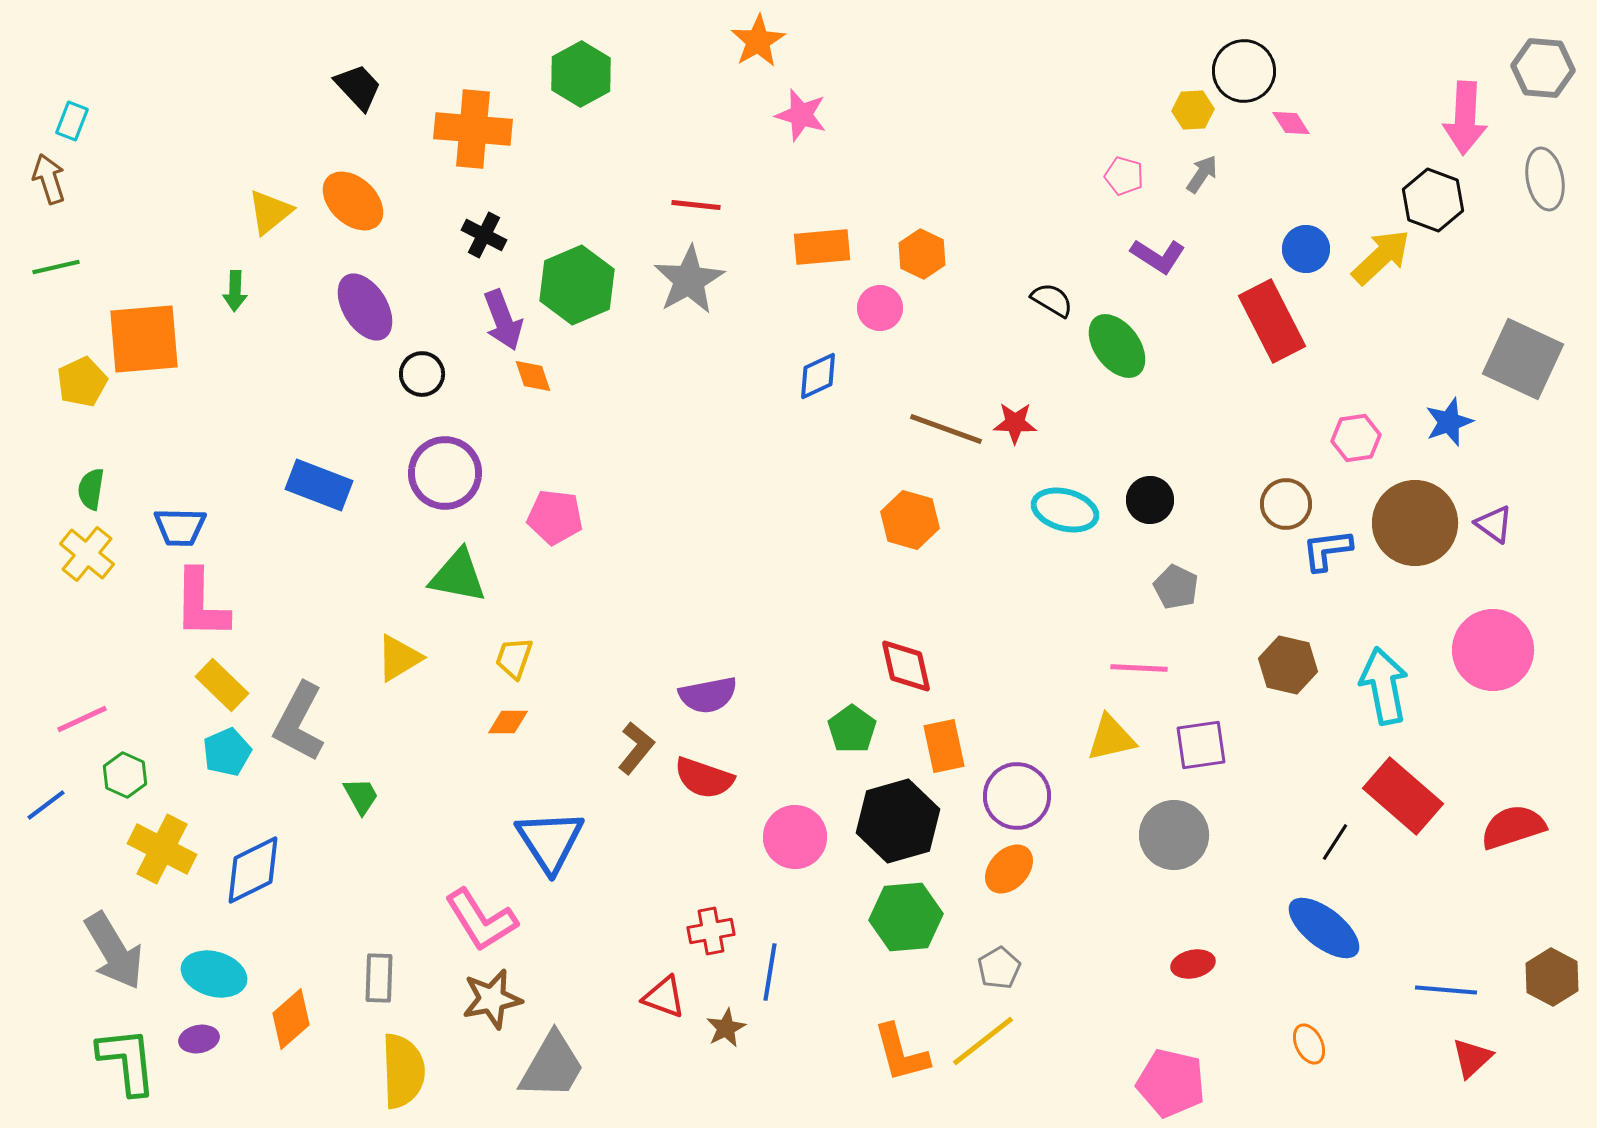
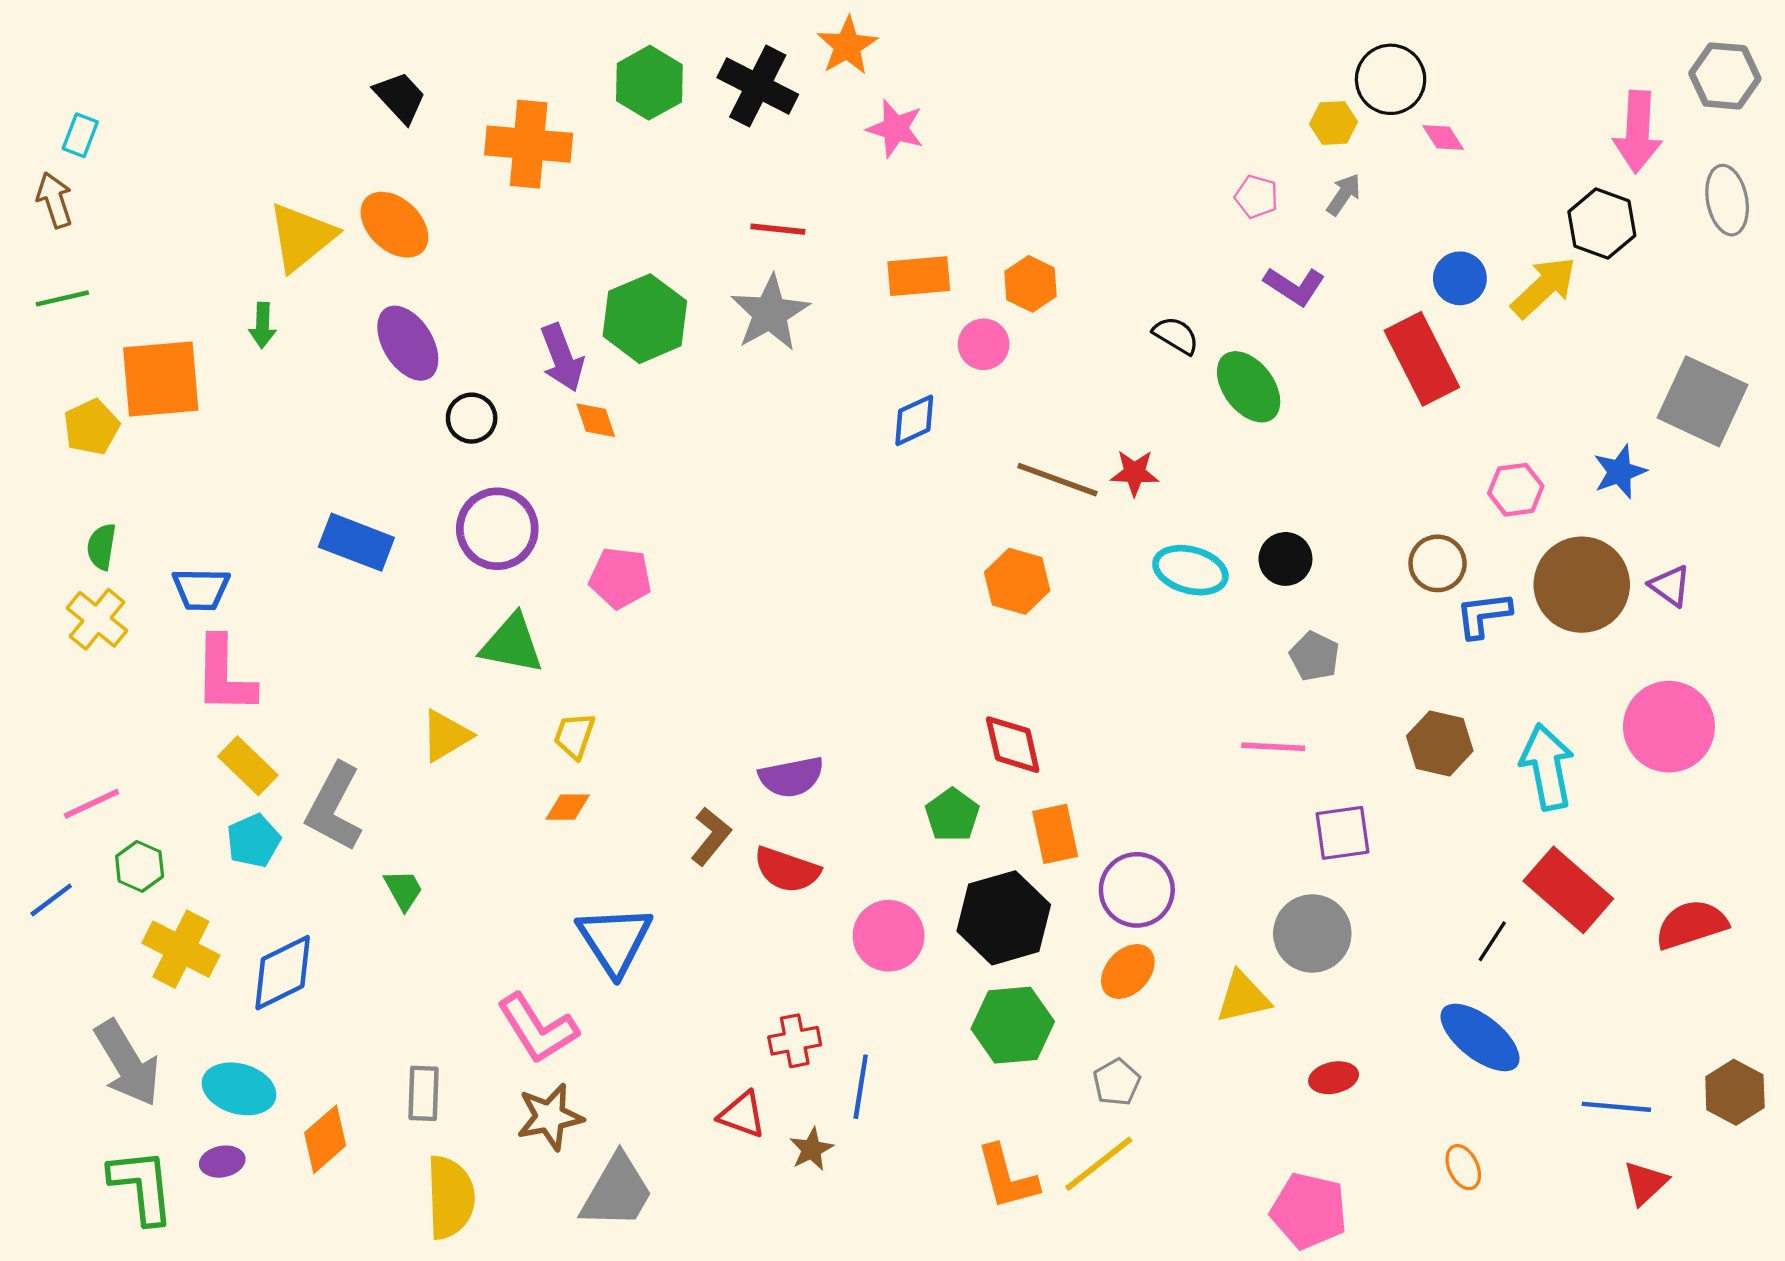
yellow triangle: (270, 212) -> (302, 237), size x1.4
black cross: (484, 235) -> (758, 86), moved, size x1.6
yellow triangle: (1111, 738) -> (1243, 997), moved

